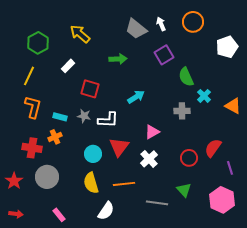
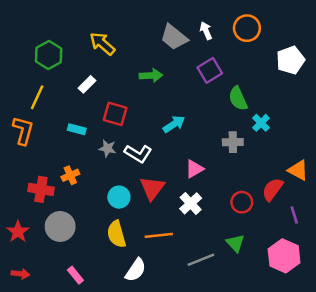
orange triangle: (233, 106) -> (298, 170), moved
orange L-shape: (33, 107) -> (23, 131), moved
cyan rectangle: (60, 117) -> (77, 129), moved
white L-shape: (108, 120) -> (138, 154), turned 30
gray line: (157, 203) -> (201, 260), turned -30

